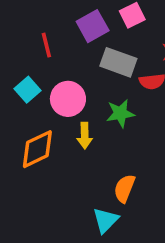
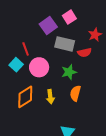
red line: (46, 45) -> (26, 49), moved
yellow arrow: (85, 136) -> (50, 97), moved
orange semicircle: (124, 188) -> (75, 93), moved

